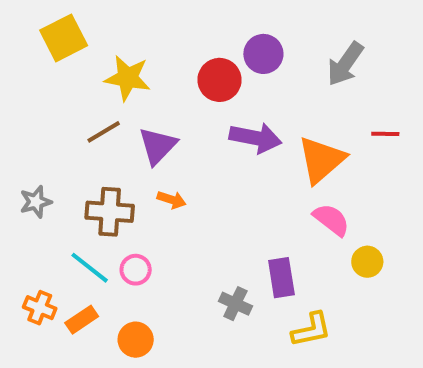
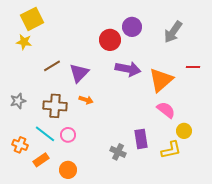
yellow star: (128, 78) -> (24, 42), moved, size x0.7
orange cross: (40, 308) -> (20, 145), moved
yellow L-shape: (311, 330) -> (171, 150), moved

